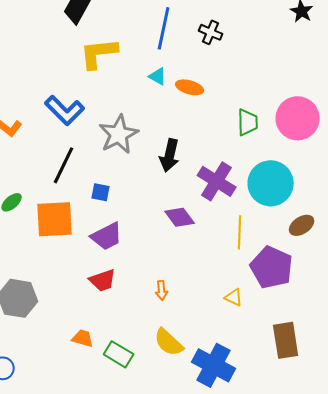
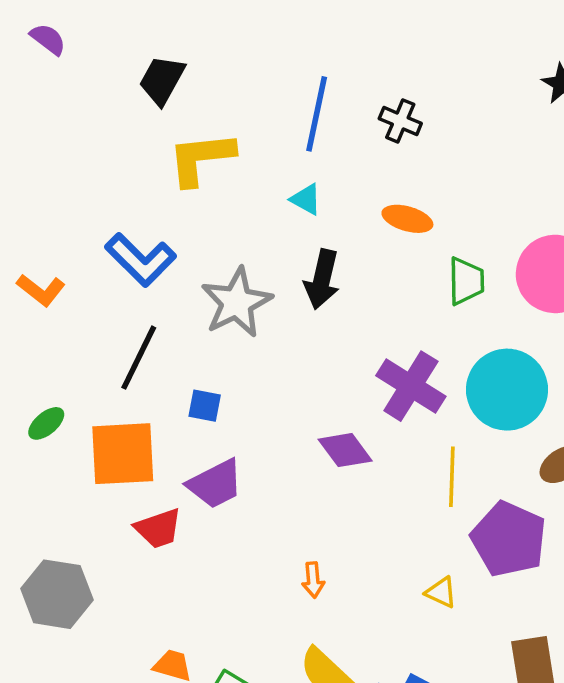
orange ellipse: (190, 87) -> (407, 219), moved
black arrow: (170, 155) -> (322, 279), moved
red trapezoid: (103, 280) -> (158, 528), moved

